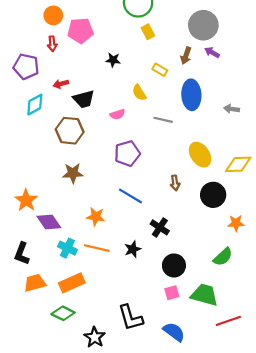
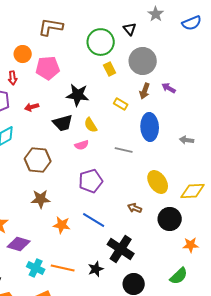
gray circle: (203, 25) -> (143, 61), moved
red arrow: (52, 44) -> (13, 78), moved
black star: (113, 60) -> (78, 95), size x1.6
red arrow: (61, 84) -> (32, 107), moved
yellow semicircle: (139, 93) -> (91, 125), moved
black trapezoid: (84, 99) -> (63, 123), moved
brown arrow: (175, 183) -> (135, 208), turned 120
orange star: (96, 217) -> (62, 225), moved
purple diamond: (49, 222) -> (19, 244), turned -40
black cross: (160, 227) -> (121, 249), size x1.5

